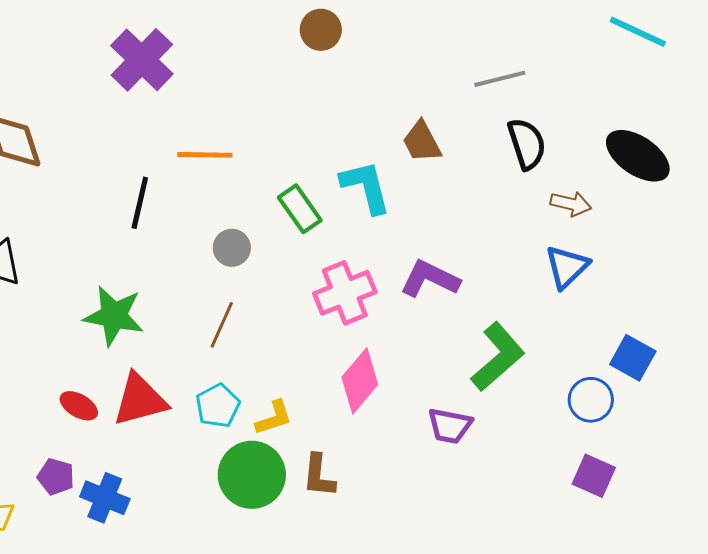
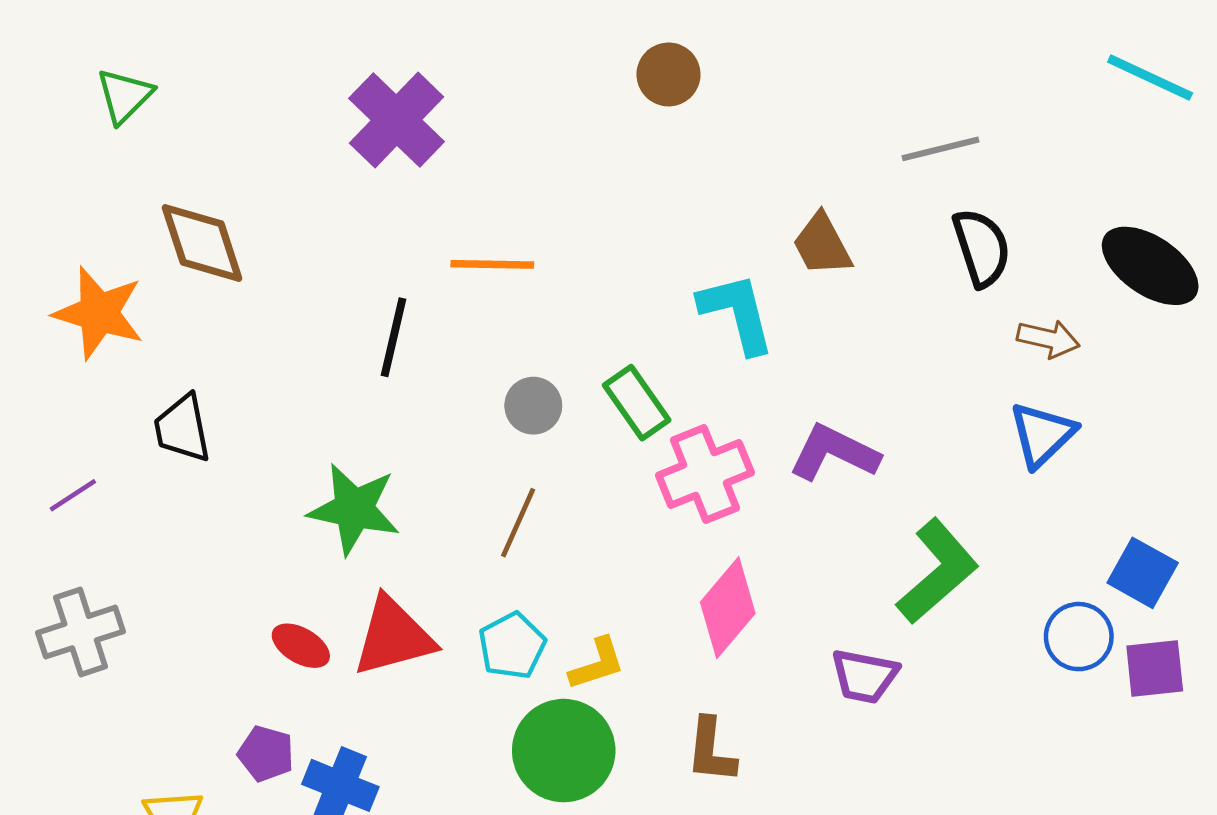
green rectangle: (300, 209) -> (637, 403), moved
brown L-shape: (319, 476) -> (711, 751), moved
purple square: (594, 476) -> (1155, 668), moved, turned -30

